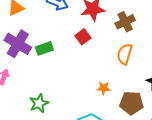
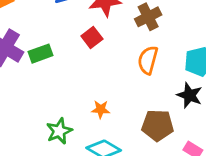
orange star: (104, 88) -> (101, 109), moved
green star: (39, 103) -> (59, 131), moved

